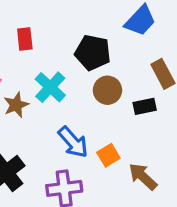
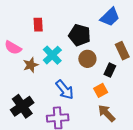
black rectangle: (145, 106) -> (110, 70), turned -56
orange square: (108, 155) -> (101, 90), moved

